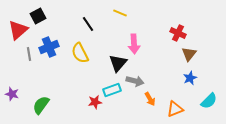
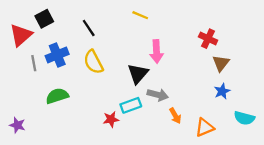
black line: (88, 24) -> (89, 28), moved
purple star: (12, 94) -> (17, 125), moved
cyan semicircle: (209, 101) -> (244, 118), turned 60
green semicircle: (41, 105) -> (57, 96), moved, turned 36

